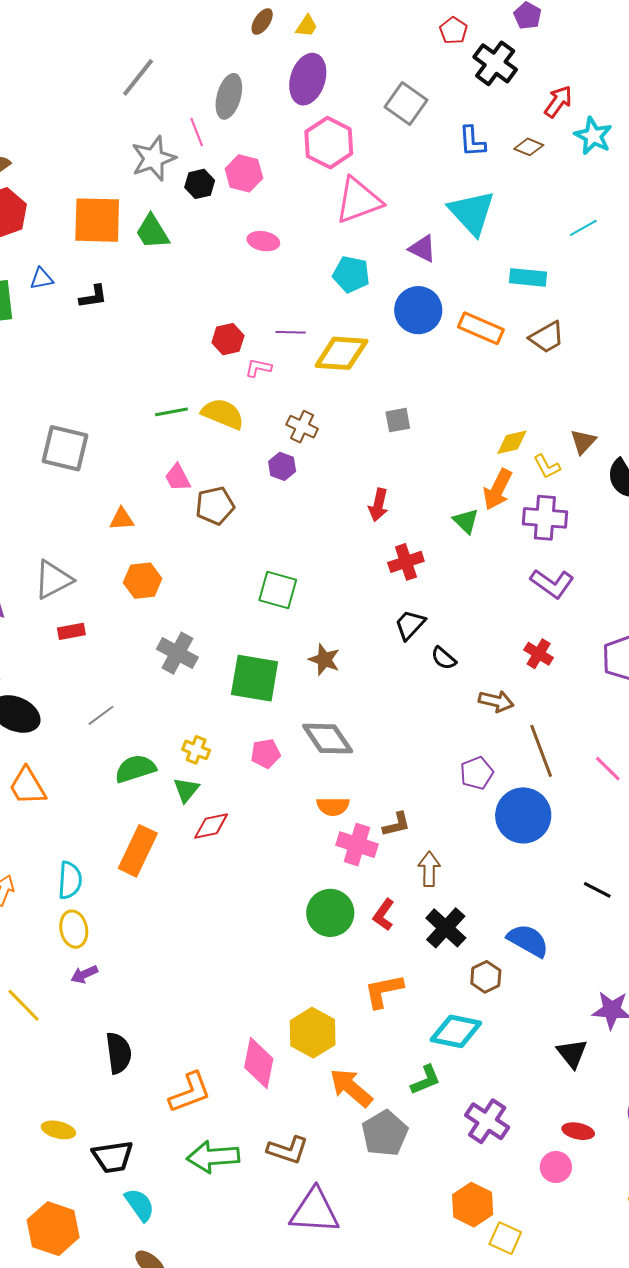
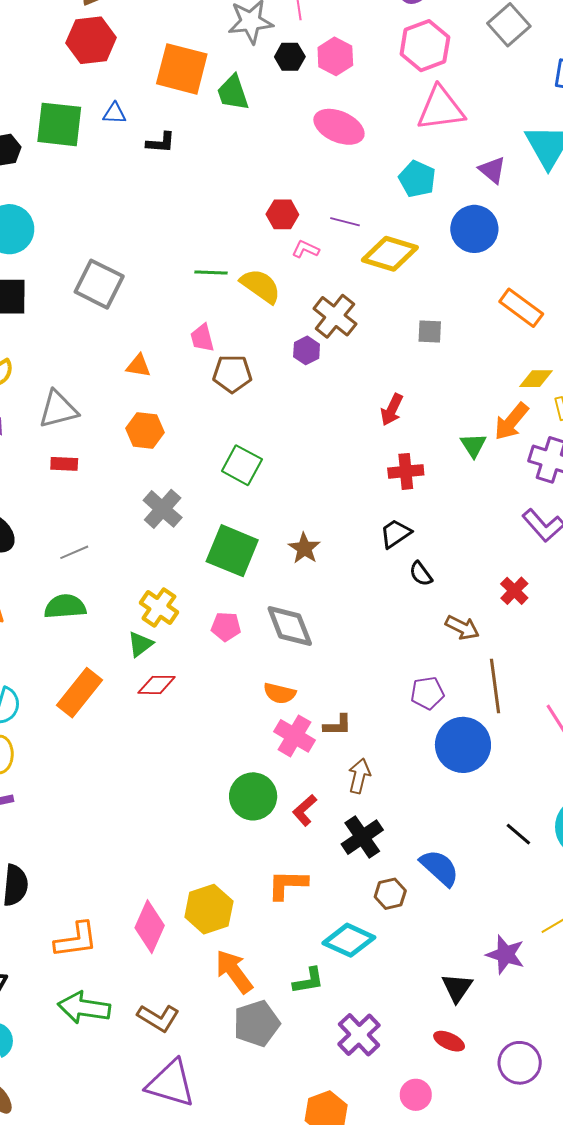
pink ellipse: (263, 241) -> (339, 127), size x1.6
orange rectangle: (481, 328) -> (521, 308), moved
brown cross: (302, 427) -> (335, 316), size x1.4
green square: (278, 590) -> (242, 465), moved
yellow cross: (196, 750) -> (159, 607), size x1.4
green semicircle: (135, 769) -> (65, 607), moved
red ellipse: (578, 1131) -> (449, 1041), moved

